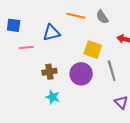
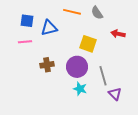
blue square: (14, 25) -> (27, 21), moved
gray line: (112, 71) -> (103, 76), moved
cyan star: (53, 97) -> (80, 89), moved

